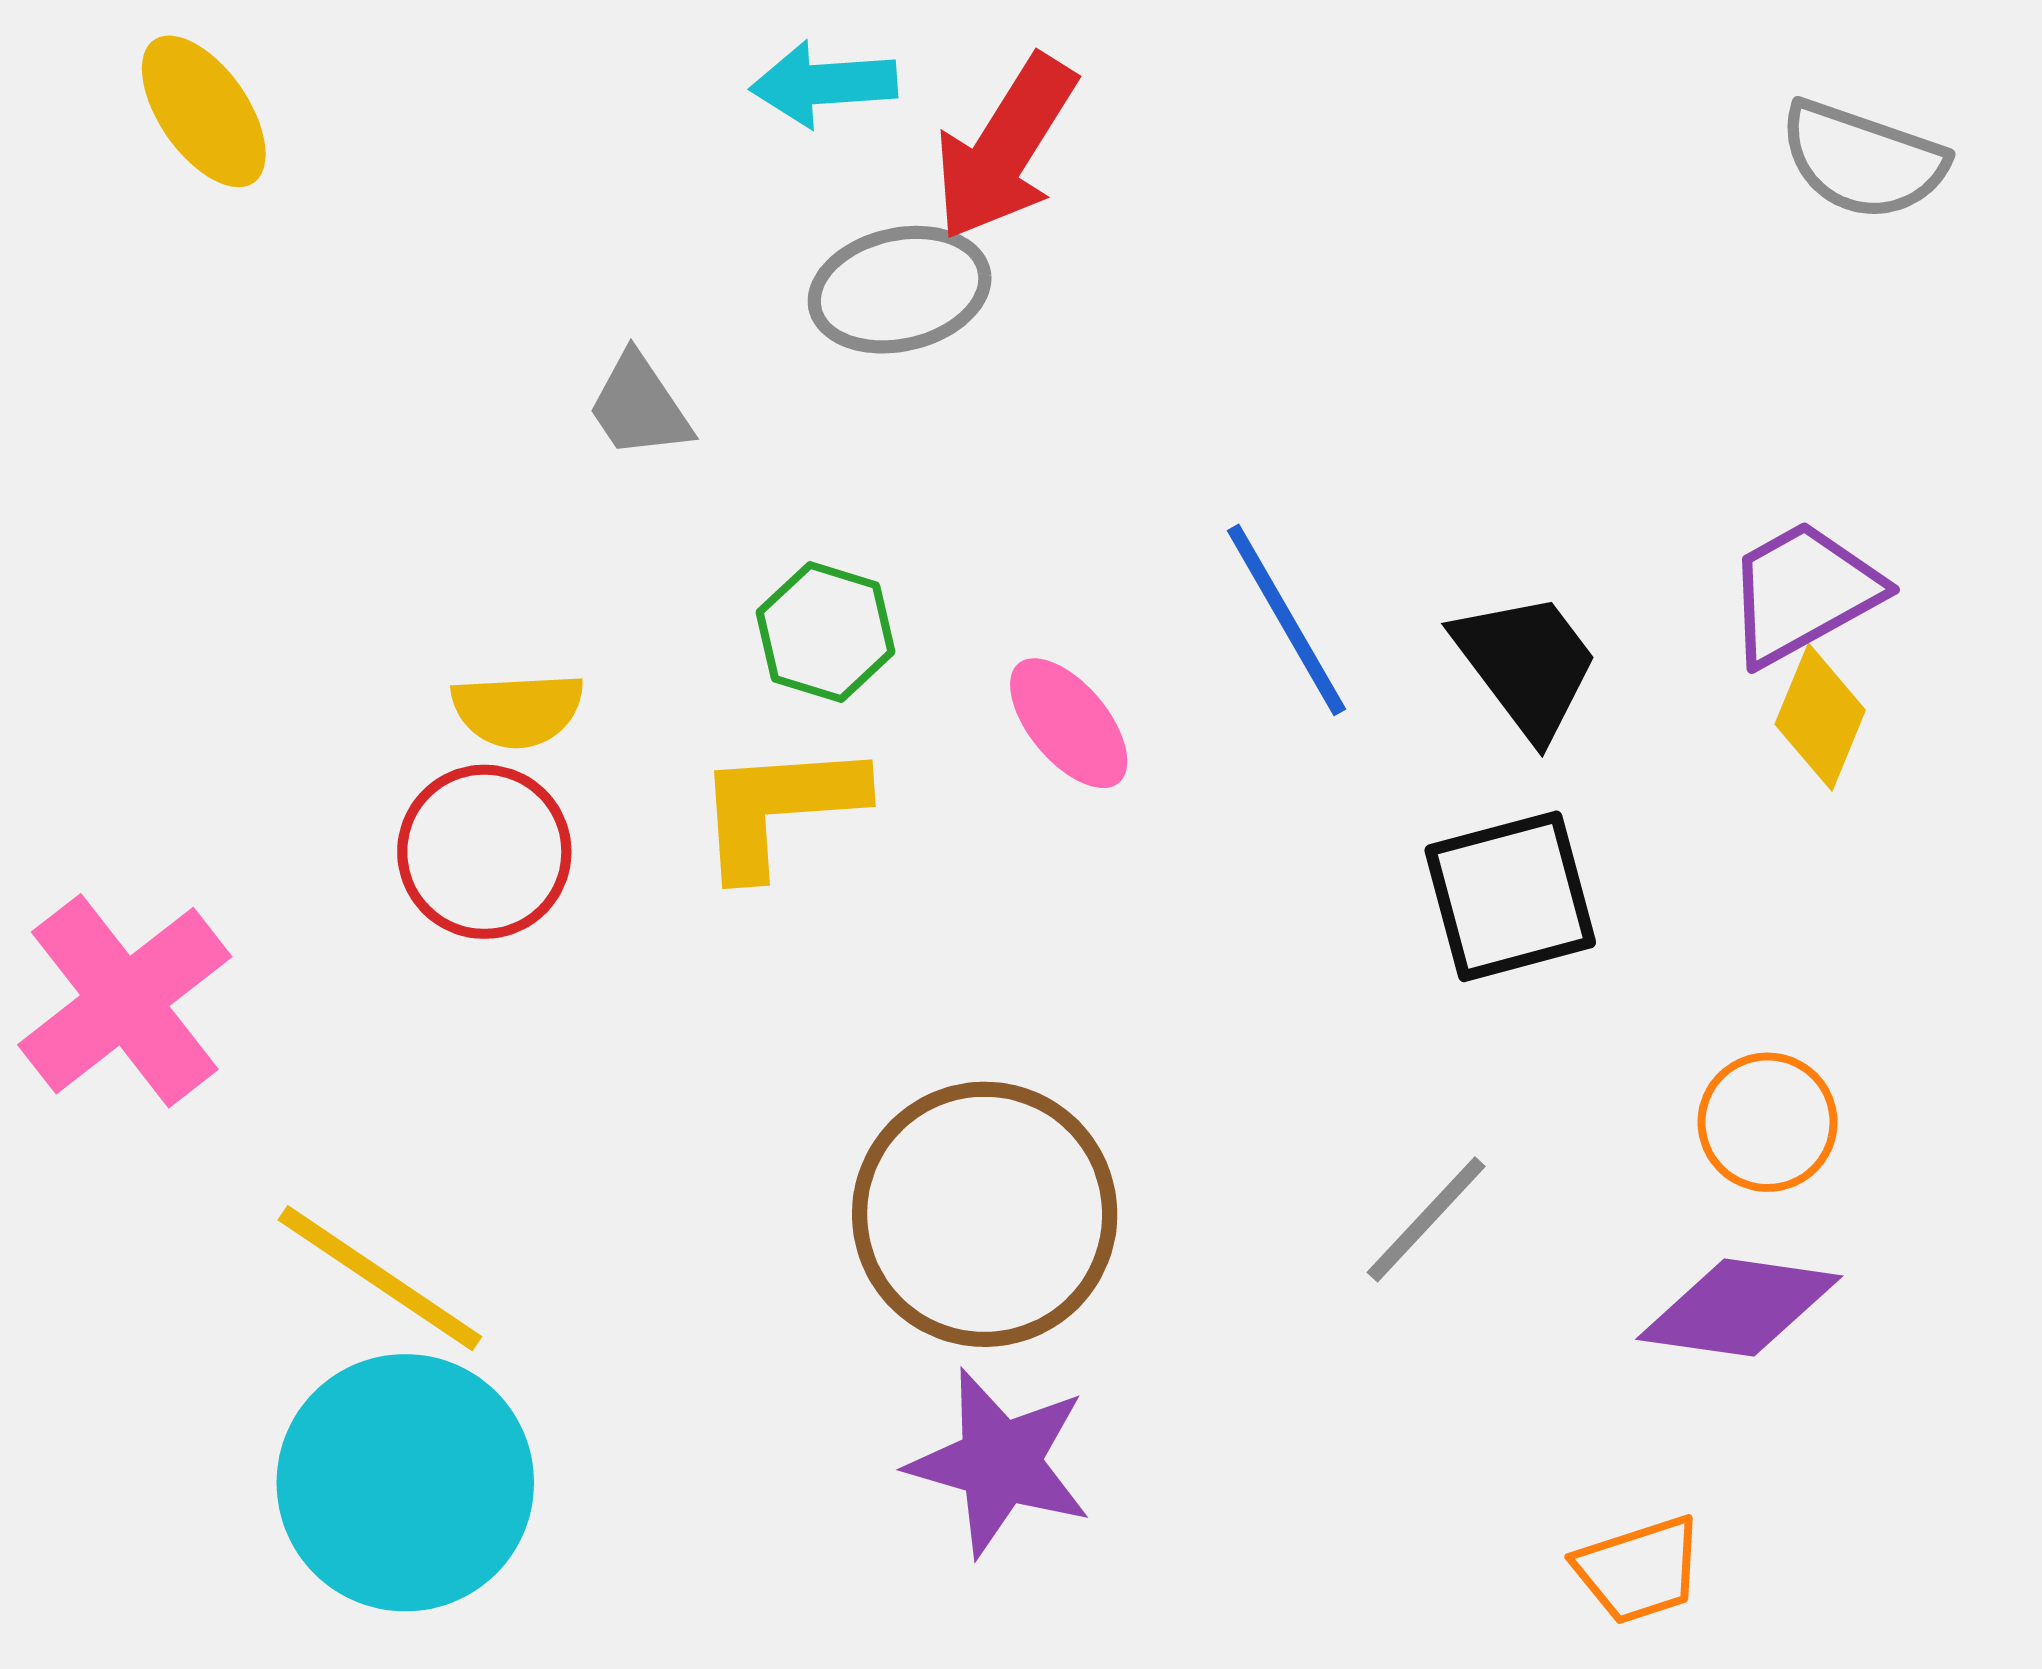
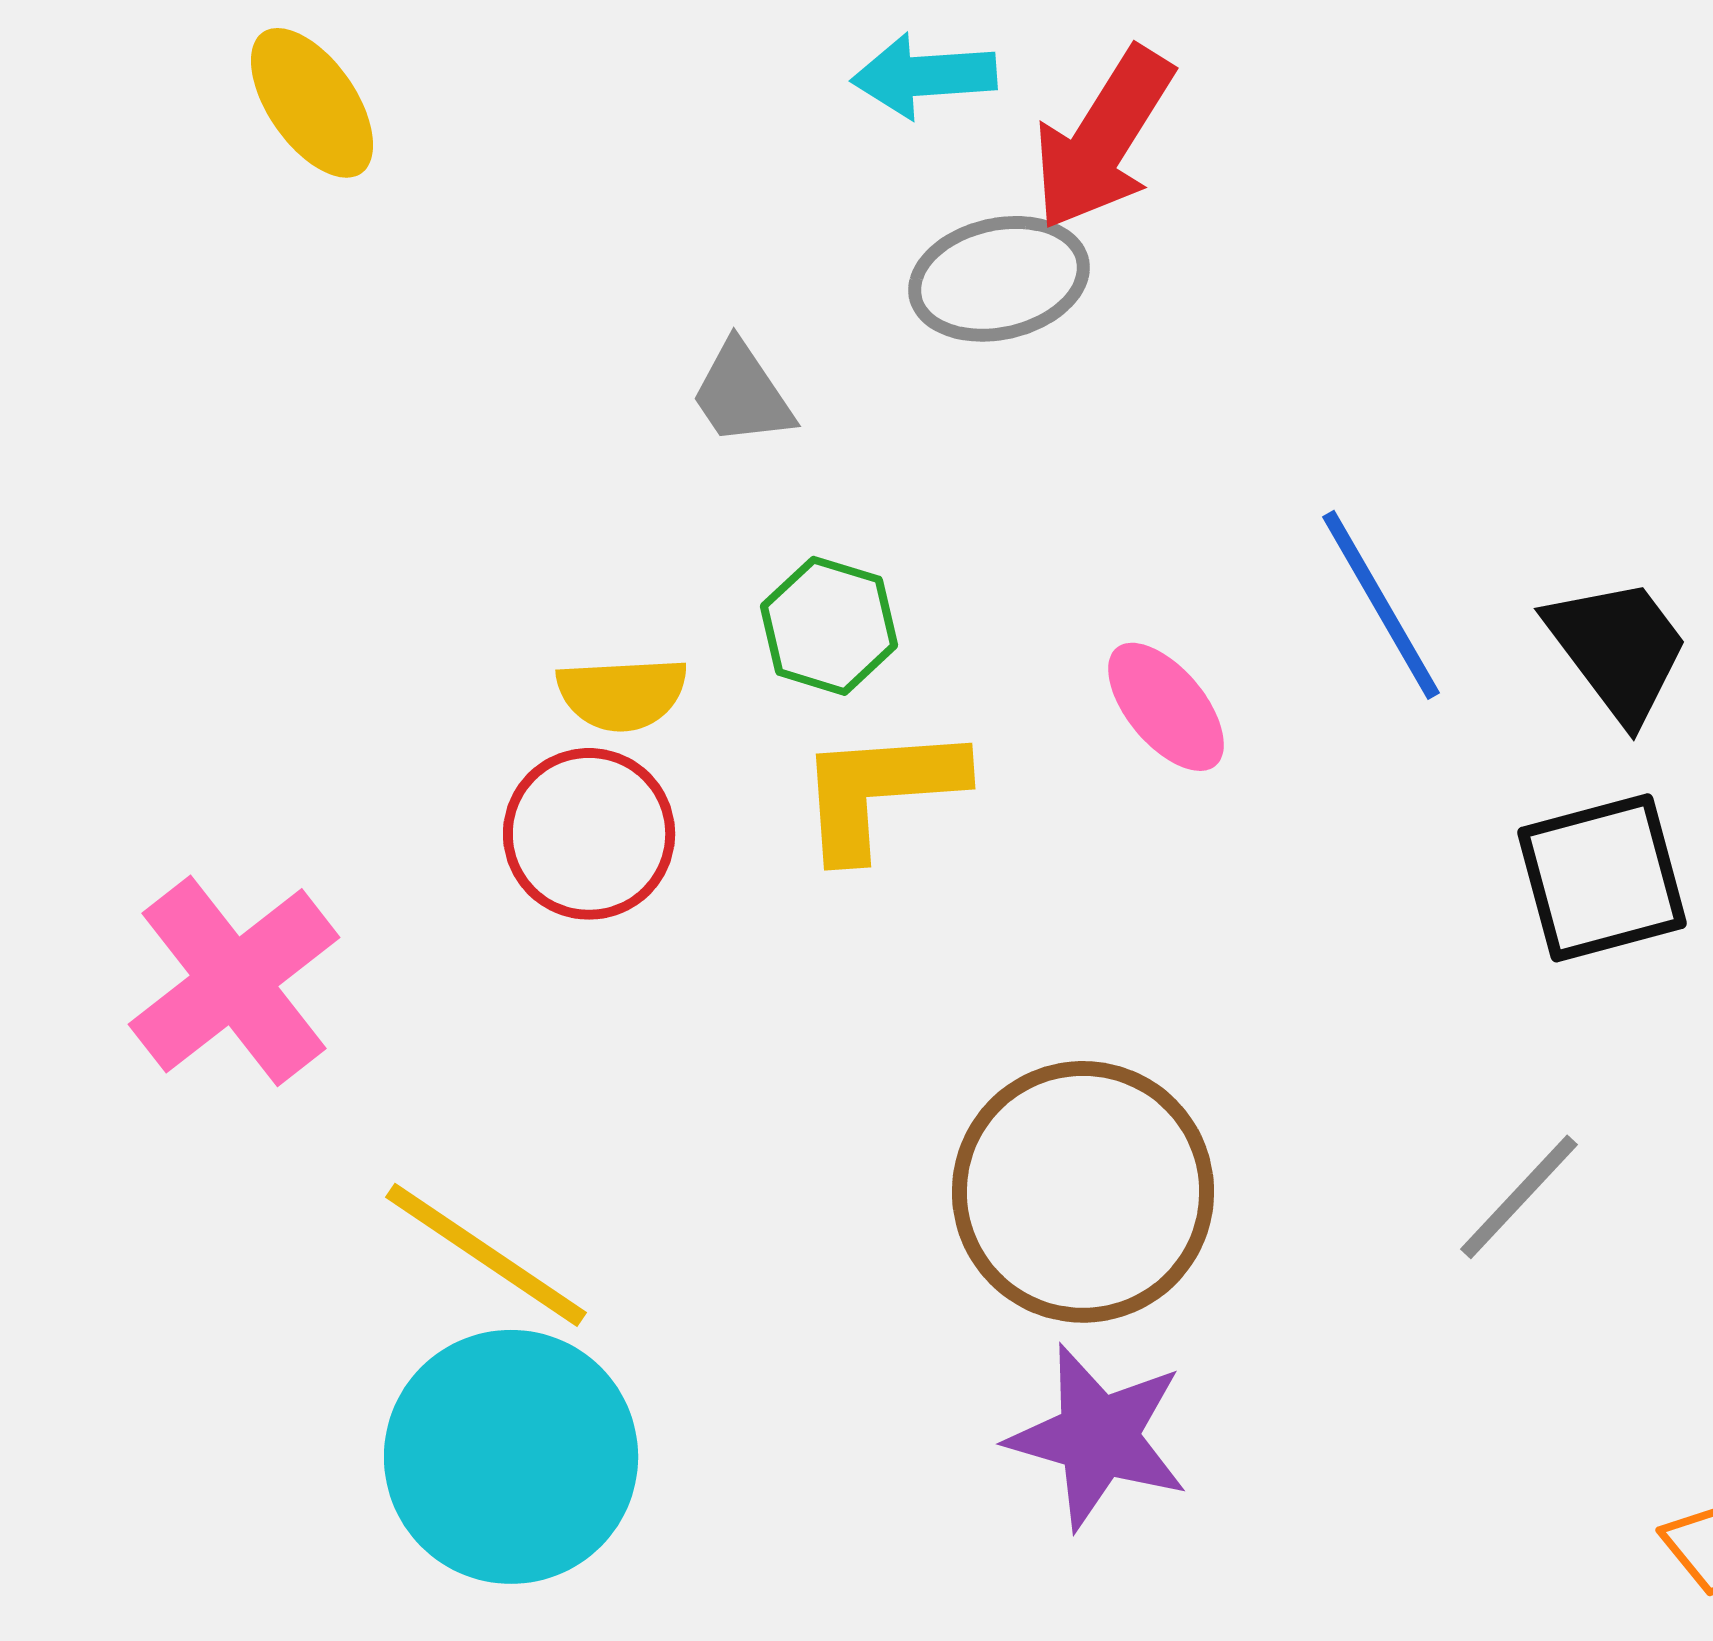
green hexagon: (826, 632) -> (829, 626), moved

